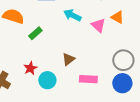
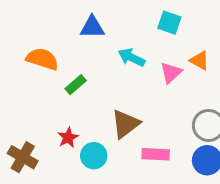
pink triangle: (98, 25) -> (171, 73), turned 35
brown triangle: (68, 59) -> (125, 124), size x1.5

